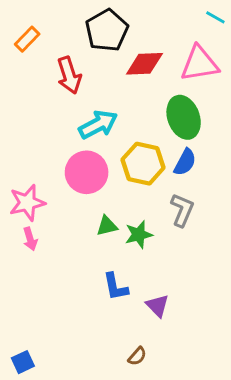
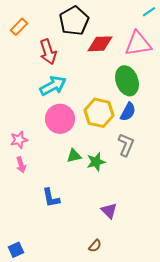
cyan line: (215, 17) -> (149, 12), turned -64
cyan arrow: (98, 125) -> (53, 86), moved
pink star: (27, 203) -> (19, 140), size x0.7
blue L-shape: (116, 287) -> (51, 198), moved

